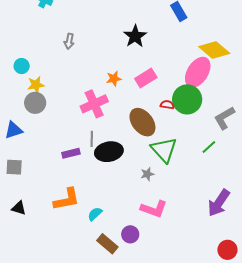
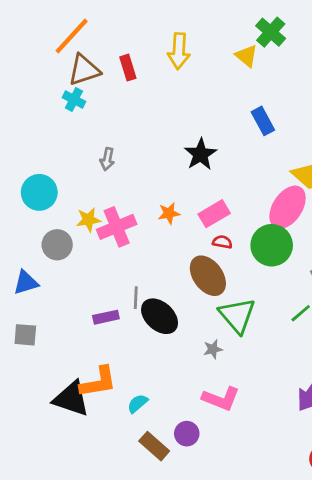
cyan circle: (22, 66) -> (39, 192), size x1.6
yellow star: (36, 85) -> (88, 220), moved
pink cross: (94, 104) -> (117, 227), moved
red semicircle: (167, 105) -> (222, 242), moved
black ellipse: (109, 152) -> (160, 316), turned 52
black triangle: (19, 208) -> (71, 399), moved, size x1.8

